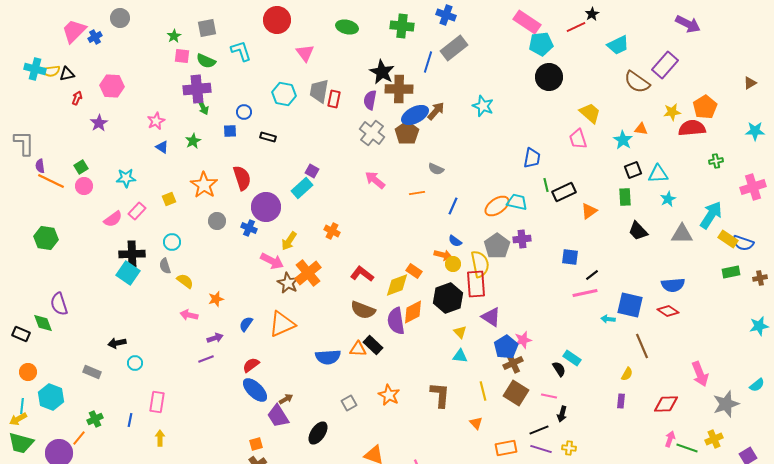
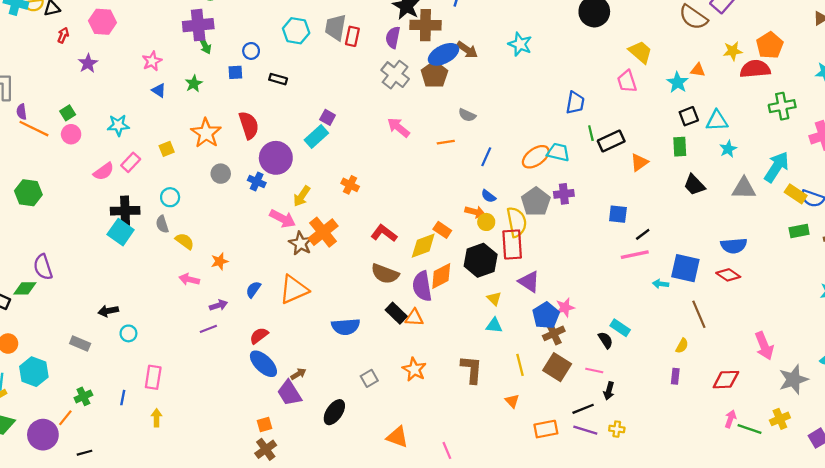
brown arrow: (436, 111) -> (467, 50), turned 84
green cross: (716, 161) -> (782, 106), size x1.6
green diamond: (43, 323) -> (25, 288), turned -70
orange triangle: (358, 349) -> (414, 318), moved

